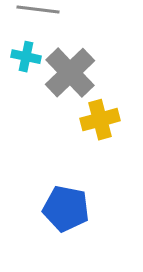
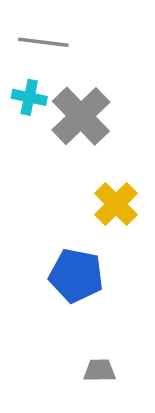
yellow cross: (100, 120) -> (116, 204), moved, turned -30

